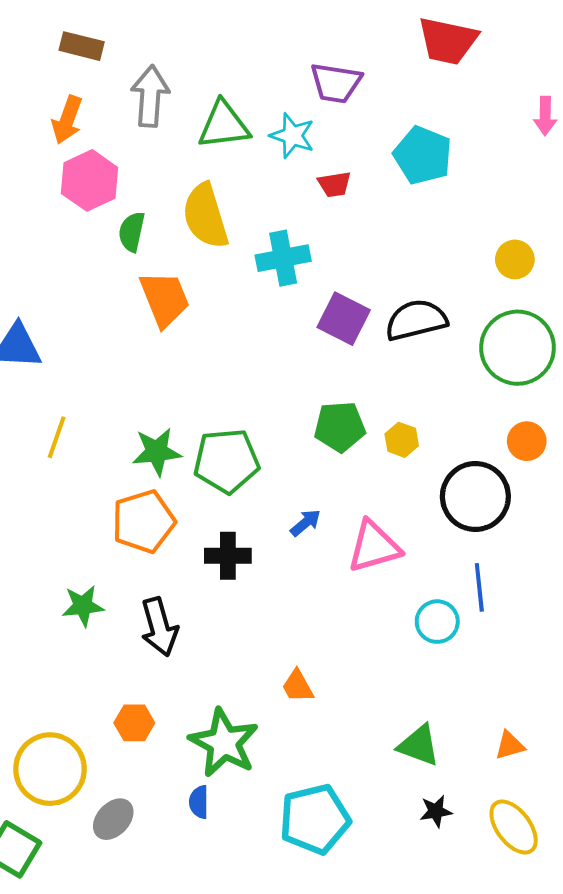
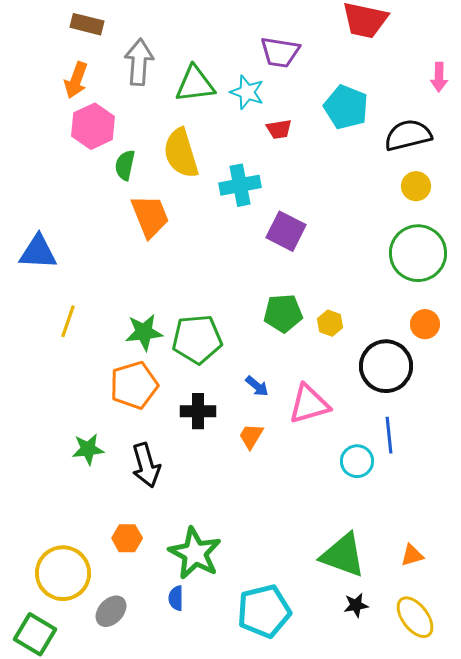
black semicircle: (416, 320) -> (408, 135), moved
blue arrow: (305, 523) -> (257, 386), turned 80
orange trapezoid: (298, 686) -> (251, 436), moved, turned 60
green triangle: (419, 745) -> (343, 555), size x1.4

